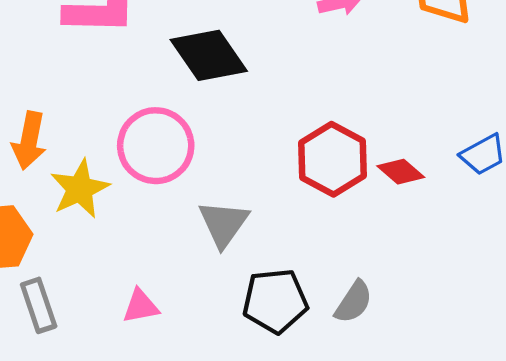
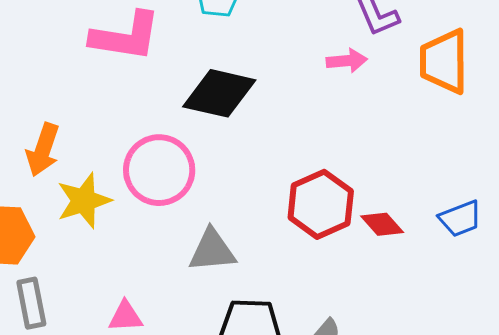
black diamond: (209, 55) -> (219, 93), turned -50
gray triangle: (223, 224) -> (212, 250), turned 42

